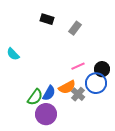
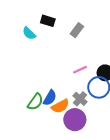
cyan semicircle: (13, 54) -> (29, 33), moved
orange semicircle: (67, 87) -> (60, 106), moved
purple circle: (46, 114) -> (75, 120), moved

